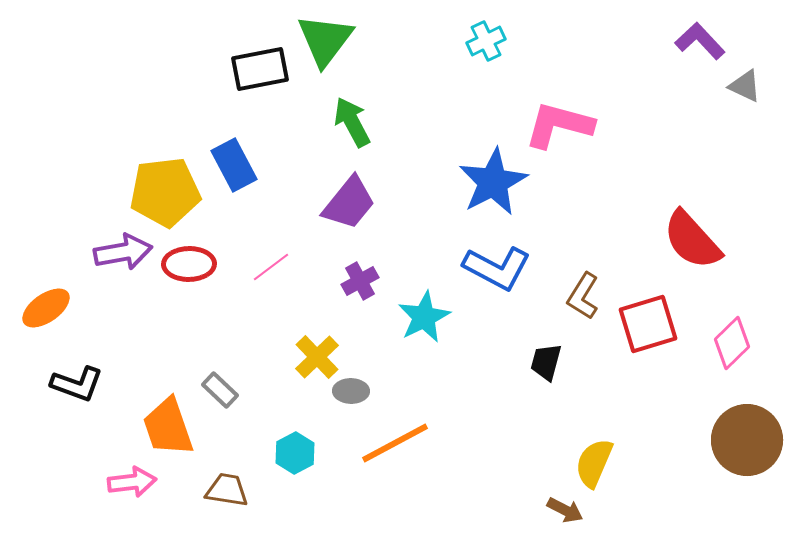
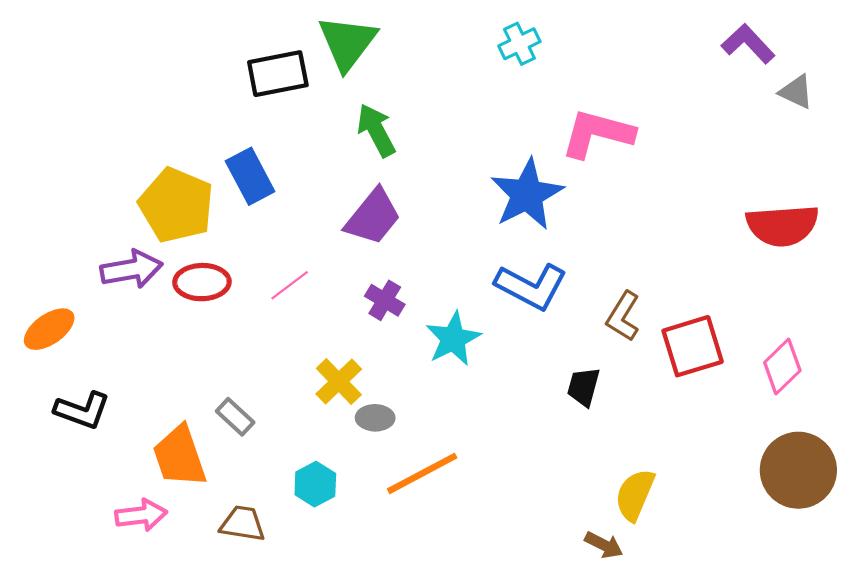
yellow pentagon: (165, 192) -> (176, 205), turned 30
red semicircle: (692, 240) -> (782, 225), moved, turned -52
purple cross: (360, 281) -> (385, 300), turned -30

